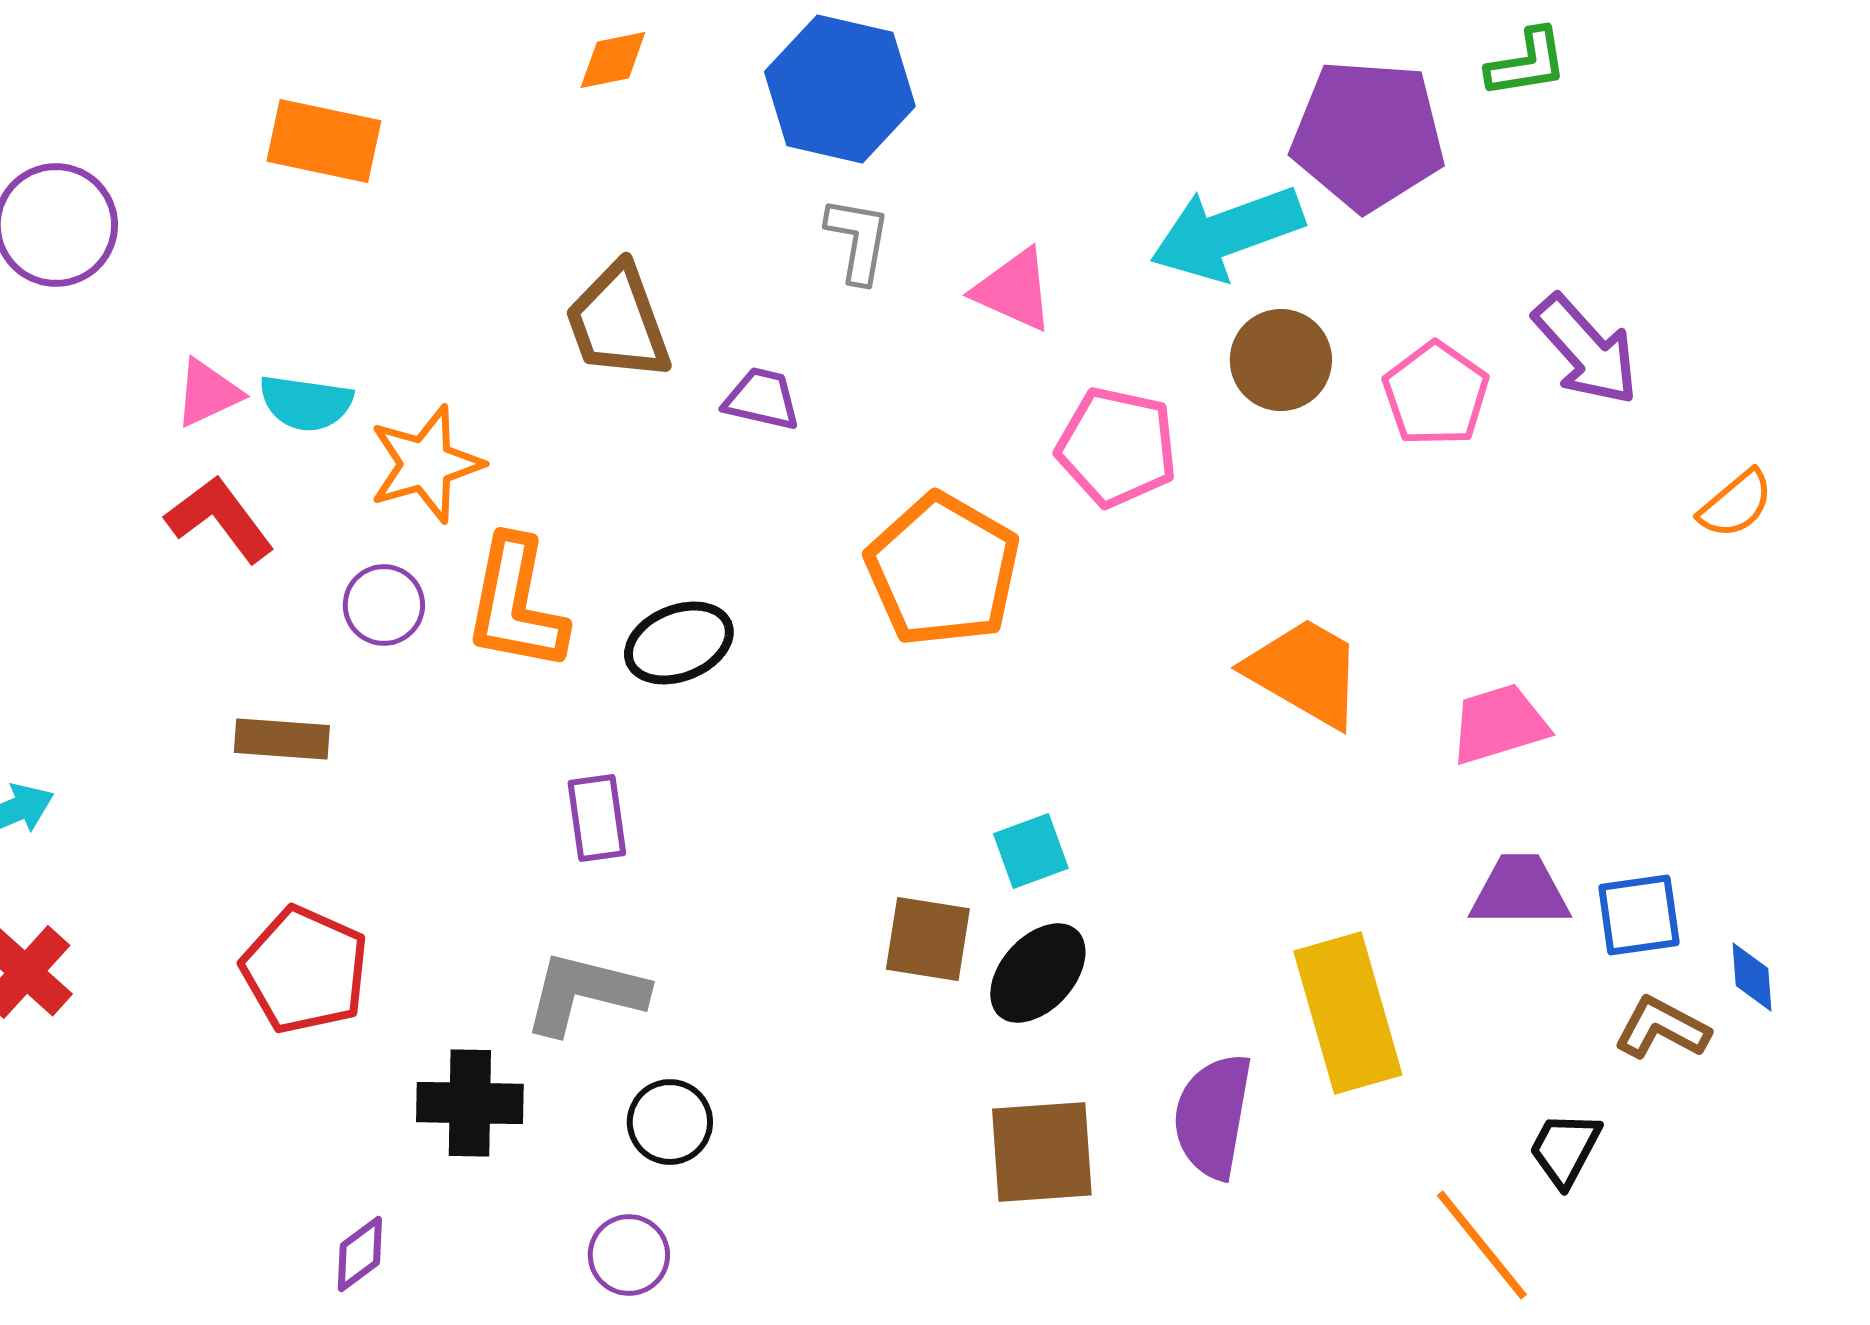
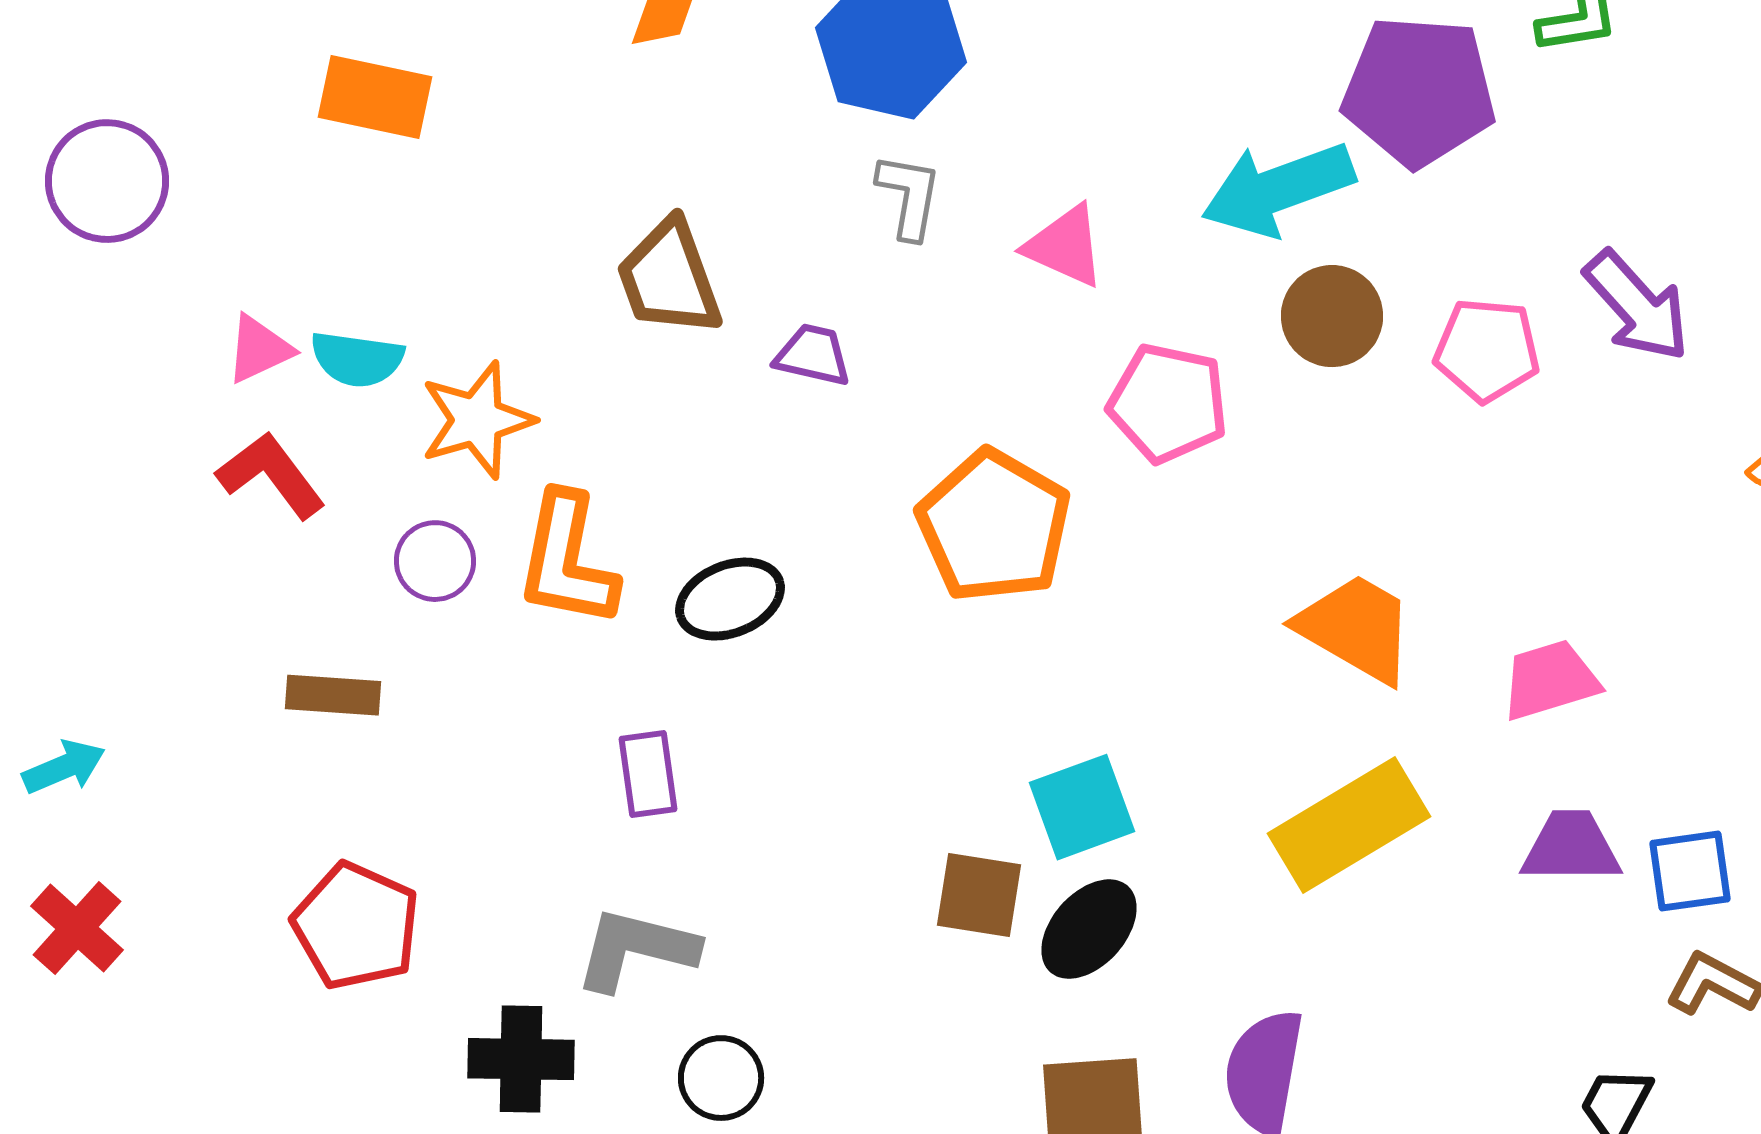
pink pentagon: (1436, 394) -> (1487, 350), turned -30
cyan square: (1031, 851) -> (1082, 807), size x1.4
yellow rectangle: (1348, 1013) -> (1349, 825), moved, turned 75

